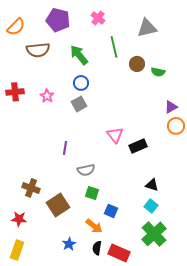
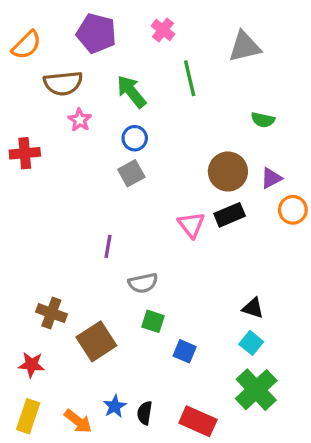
brown circle: (137, 64) -> (228, 172), moved, size x1.5
pink star: (47, 96) -> (80, 120), moved
purple triangle: (171, 107) -> (271, 178), moved
black rectangle: (138, 146) -> (230, 215), moved
orange arrow: (94, 226) -> (78, 421), moved
black semicircle: (97, 248) -> (145, 413), moved

